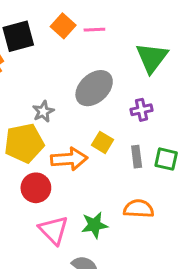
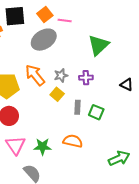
gray ellipse: (94, 88) -> (44, 40), moved
gray star: (43, 111) -> (61, 75), moved
orange arrow: (69, 159) -> (35, 75), moved, turned -135

